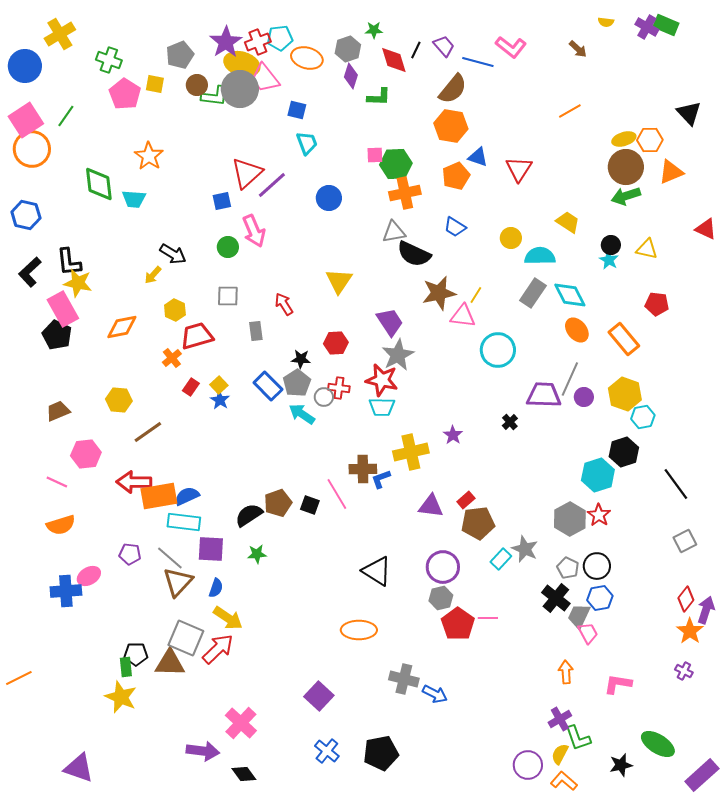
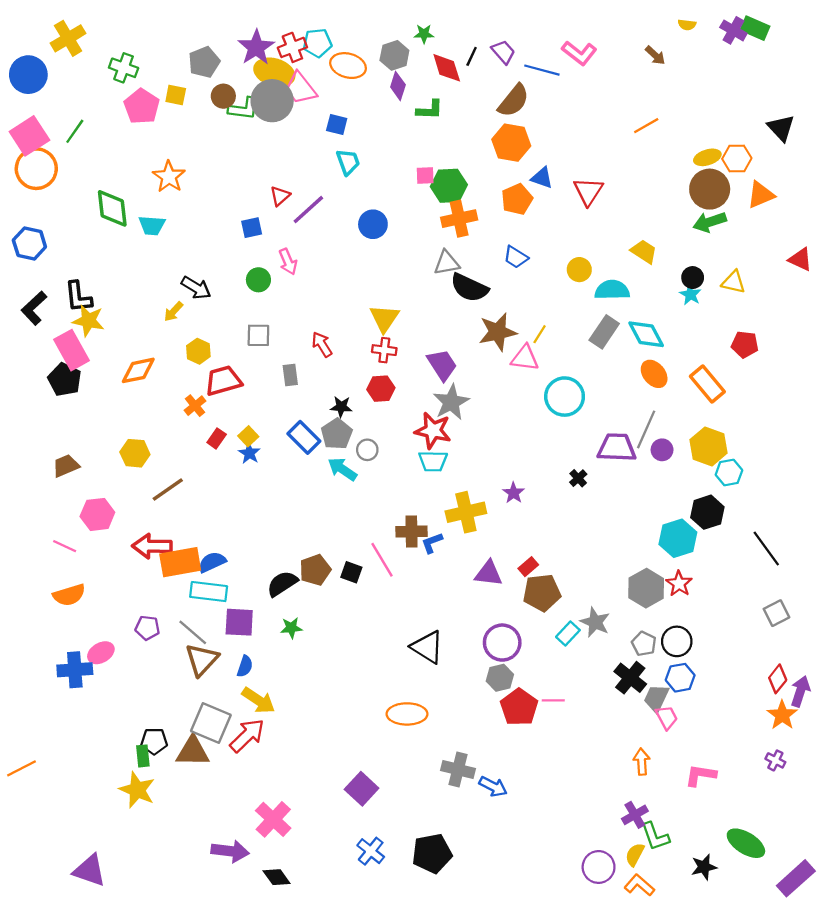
red triangle: (247, 173) -> (280, 196), size x0.6
pink arrow: (254, 231) -> (288, 262), size x0.7
red cross: (339, 388) -> (384, 350), moved

